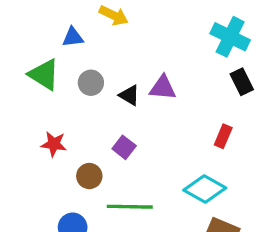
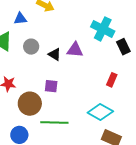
cyan cross: (230, 37) -> (103, 29), moved
purple square: (124, 147) -> (51, 86), turned -32
brown circle: (89, 176) -> (30, 104), size x1.5

